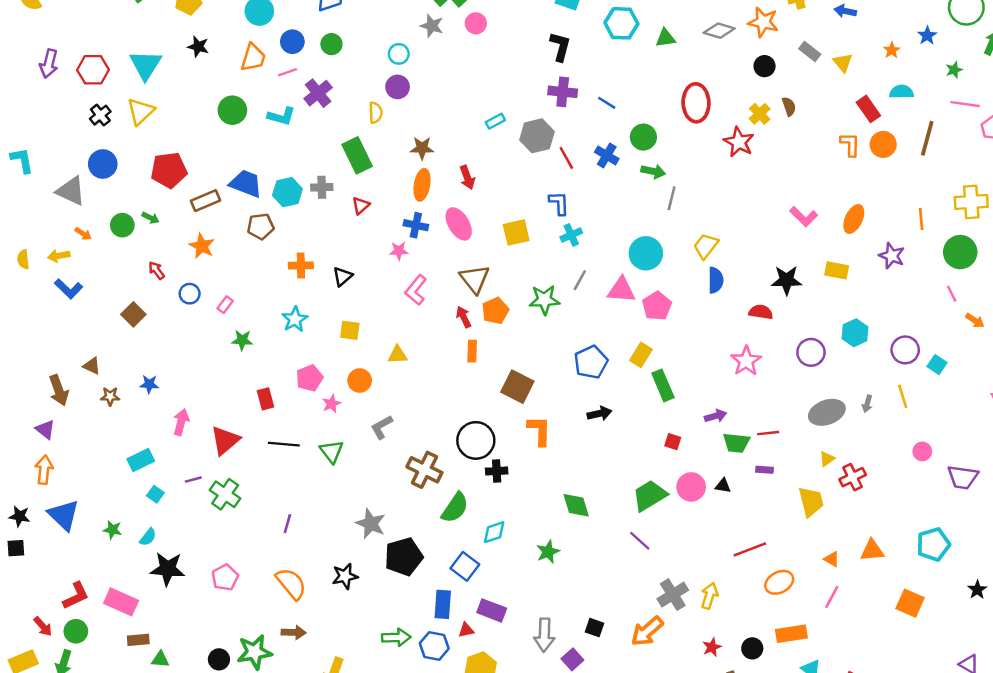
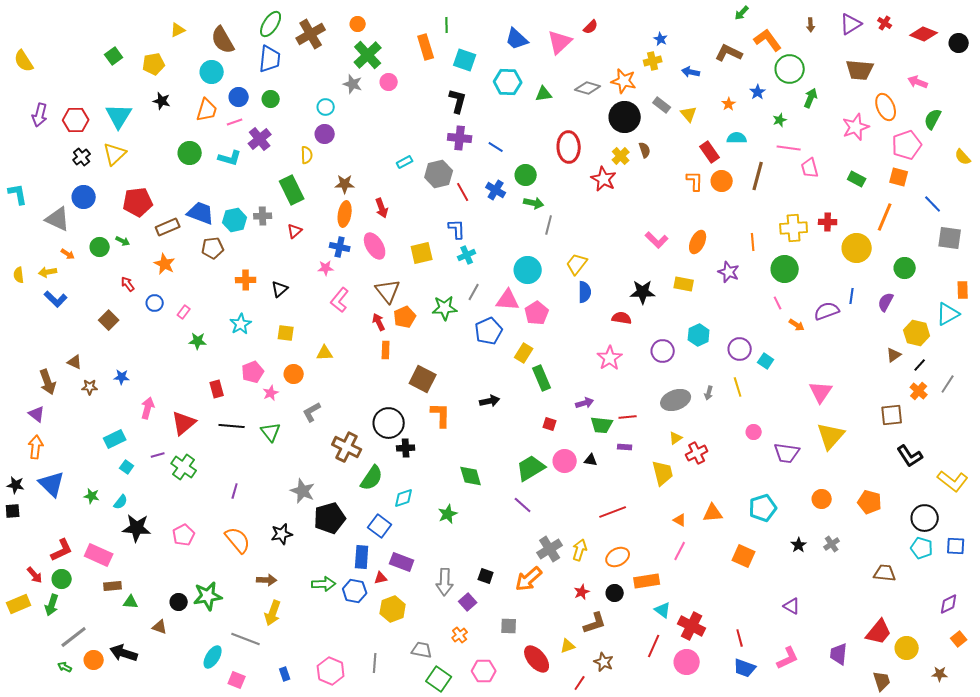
black circle: (765, 66) -> (625, 117), size x1.8
blue pentagon: (591, 362) -> (489, 331), moved
orange ellipse: (779, 582) -> (618, 557), moved
brown arrow: (294, 632) -> (267, 580), moved

